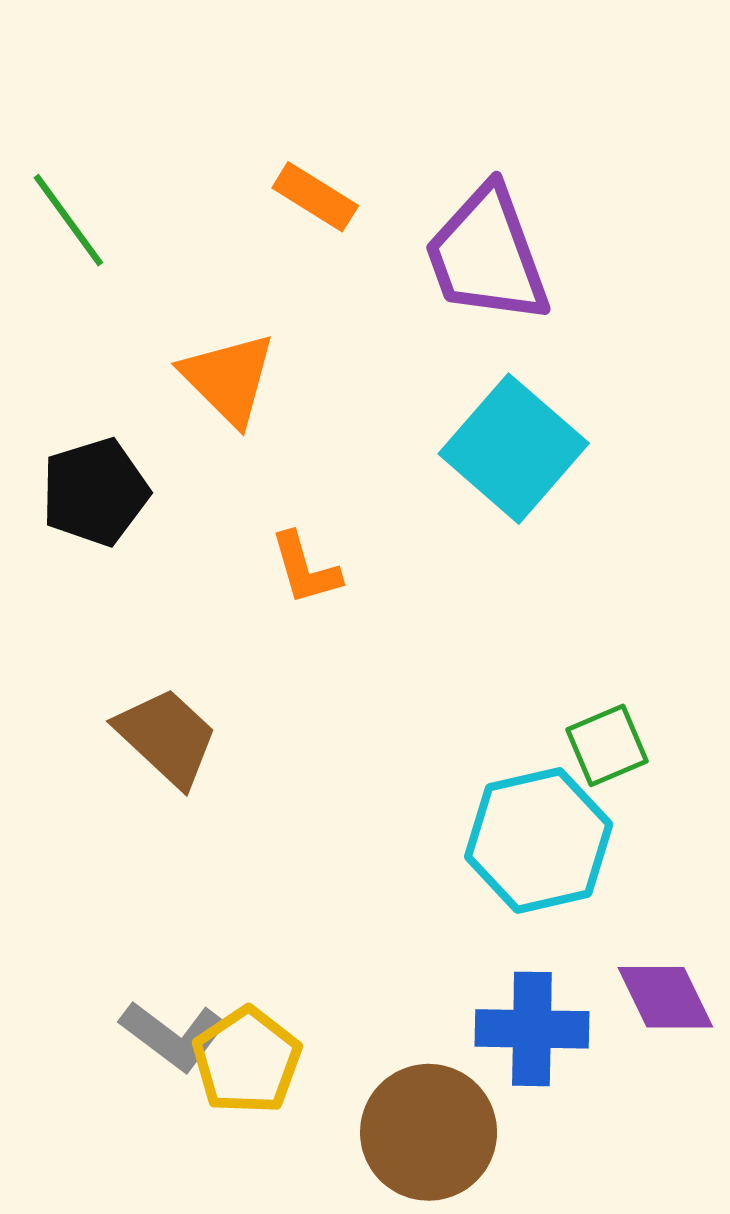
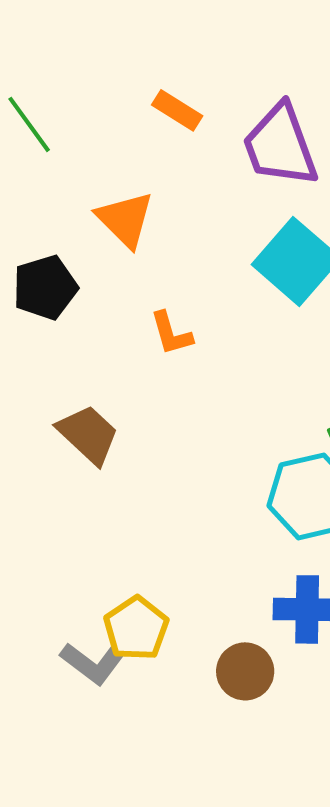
gray L-shape: (173, 1036) -> (92, 663), moved
brown circle: (429, 1132) -> (245, 671), size x0.7

